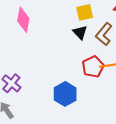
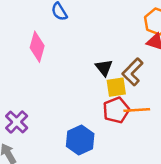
yellow square: (85, 12) -> (116, 87), moved

